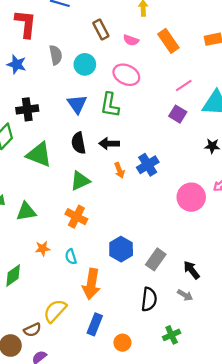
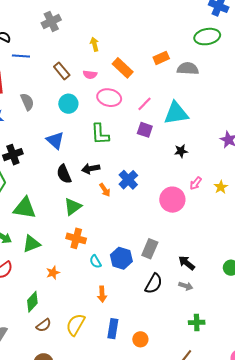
cyan circle: (85, 64) -> (68, 104), moved
pink ellipse: (126, 75) -> (109, 98), moved
green L-shape: (110, 105) -> (100, 134), moved
green triangle: (39, 155) -> (25, 208), moved
cyan semicircle: (71, 257) -> (95, 262), moved
gray rectangle: (156, 259) -> (150, 249), moved
orange arrow: (91, 284) -> (102, 294), size x0.6
black semicircle: (149, 299) -> (154, 284), moved, turned 35
brown semicircle: (32, 330) -> (44, 325), moved
green cross: (172, 335) -> (197, 322), moved, turned 35

